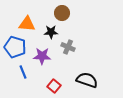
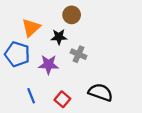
orange triangle: (27, 24) -> (31, 28), turned -48
blue line: (23, 72) -> (31, 96), moved

